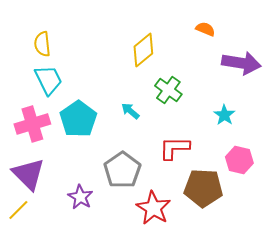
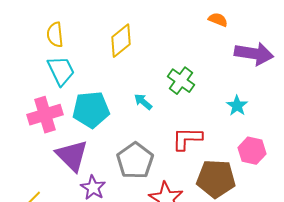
yellow diamond: (143, 50) -> (121, 41), moved
cyan pentagon: (78, 119) -> (91, 110), turned 30
purple triangle: (28, 174) -> (72, 156), moved

